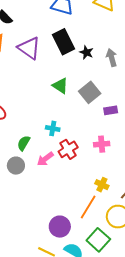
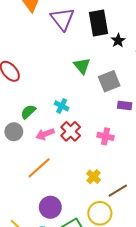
red cross: (68, 149) -> (71, 131), turned -30
orange line: (88, 207) -> (39, 168), moved
purple circle: (60, 227) -> (50, 207), moved

